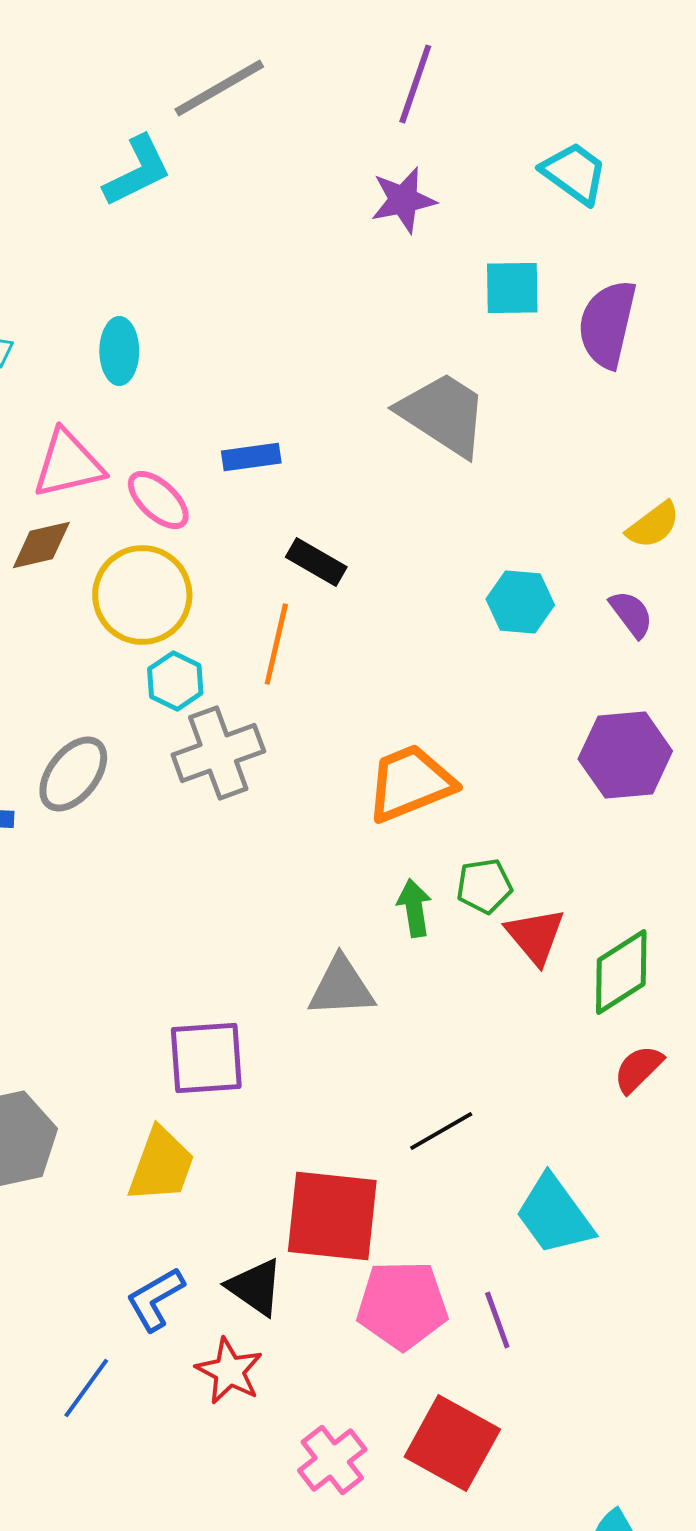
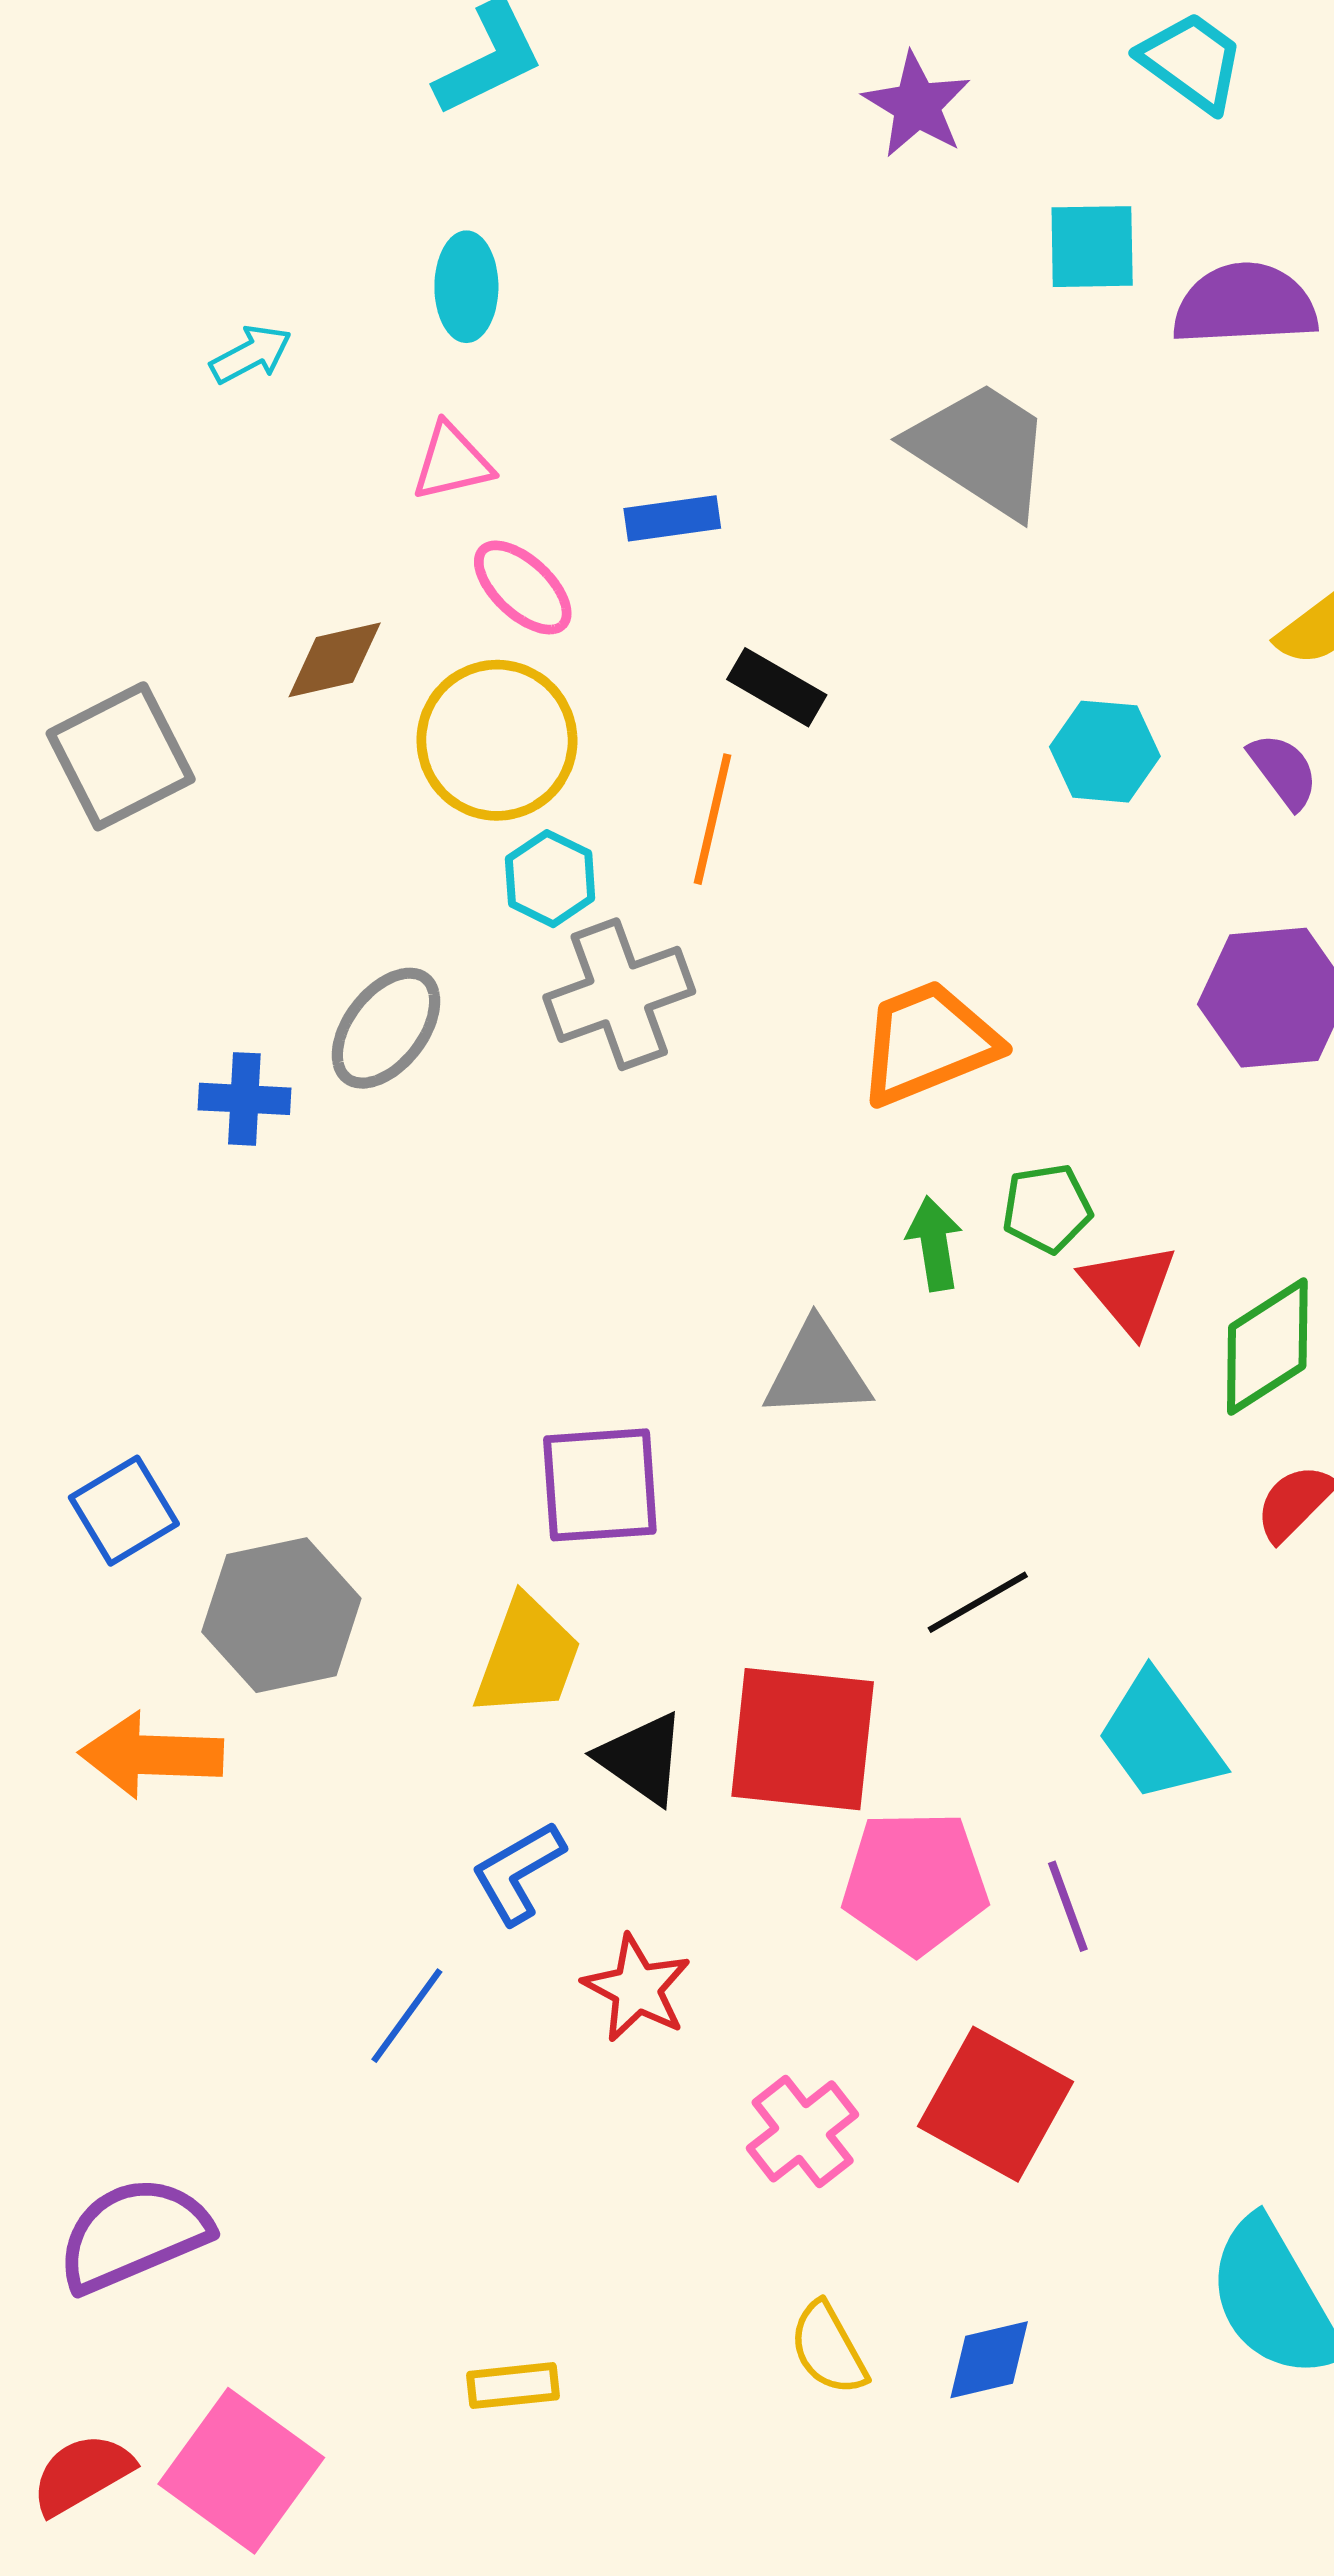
purple star: (403, 200) -> (917, 105), turned -30
purple semicircle: (607, 324) -> (1245, 304), turned 74
cyan ellipse: (119, 351) -> (466, 287), moved
pink triangle: (68, 464) -> (452, 462), moved, size x0.7
black triangle: (255, 1287) -> (642, 1758), moved

